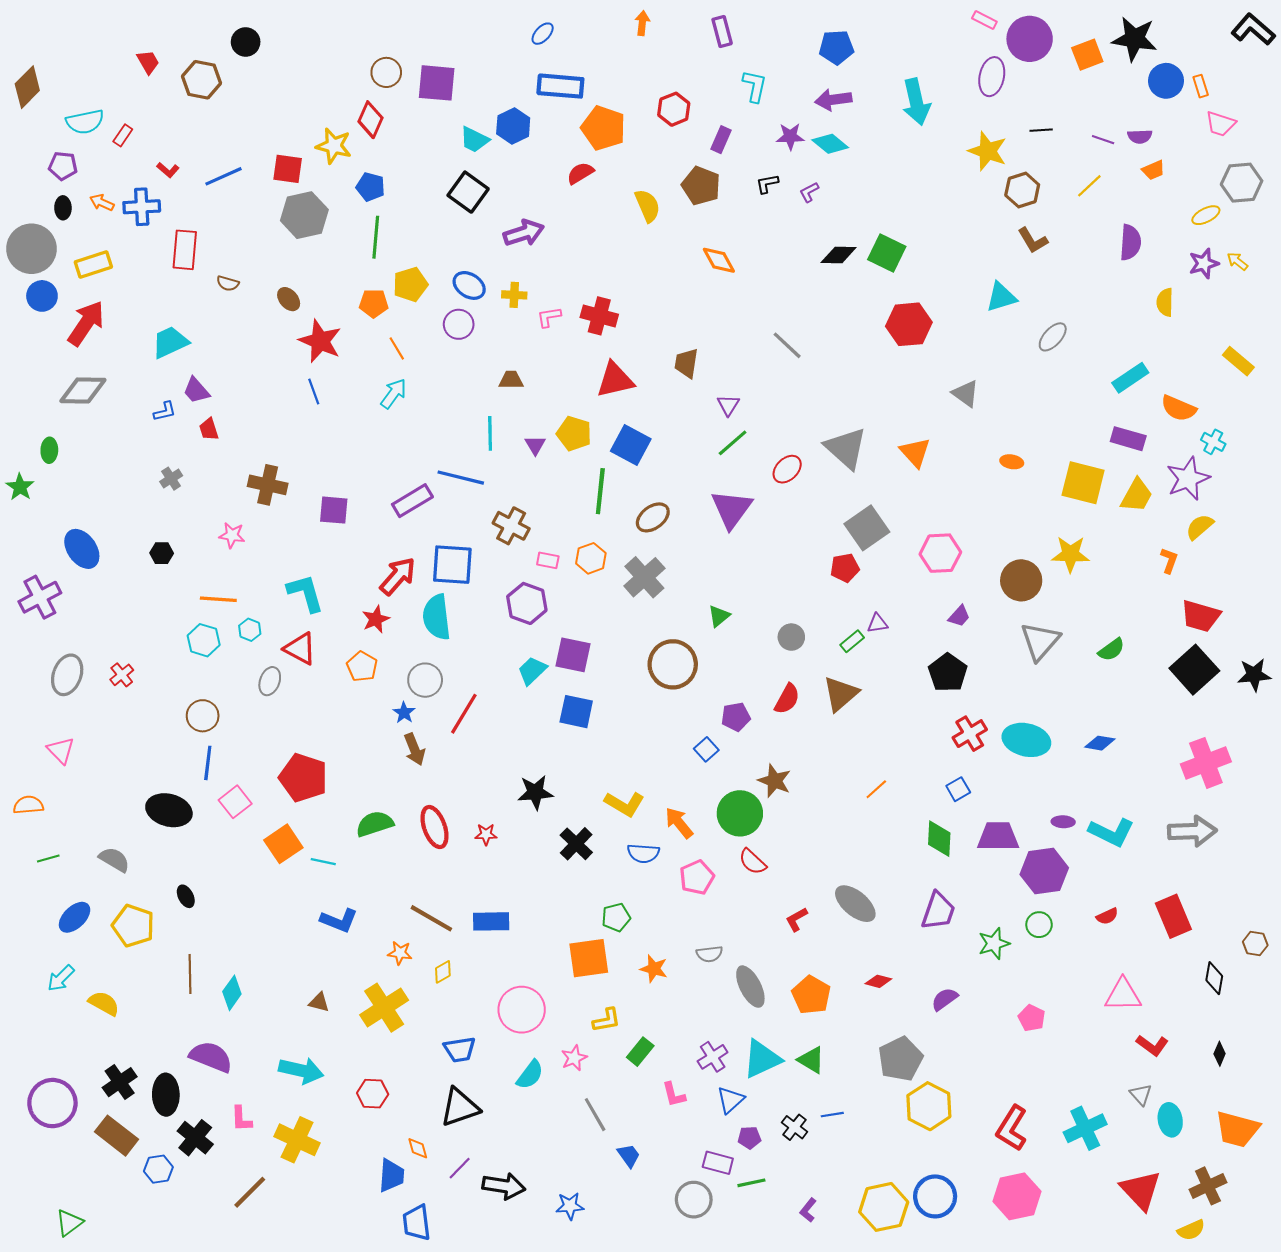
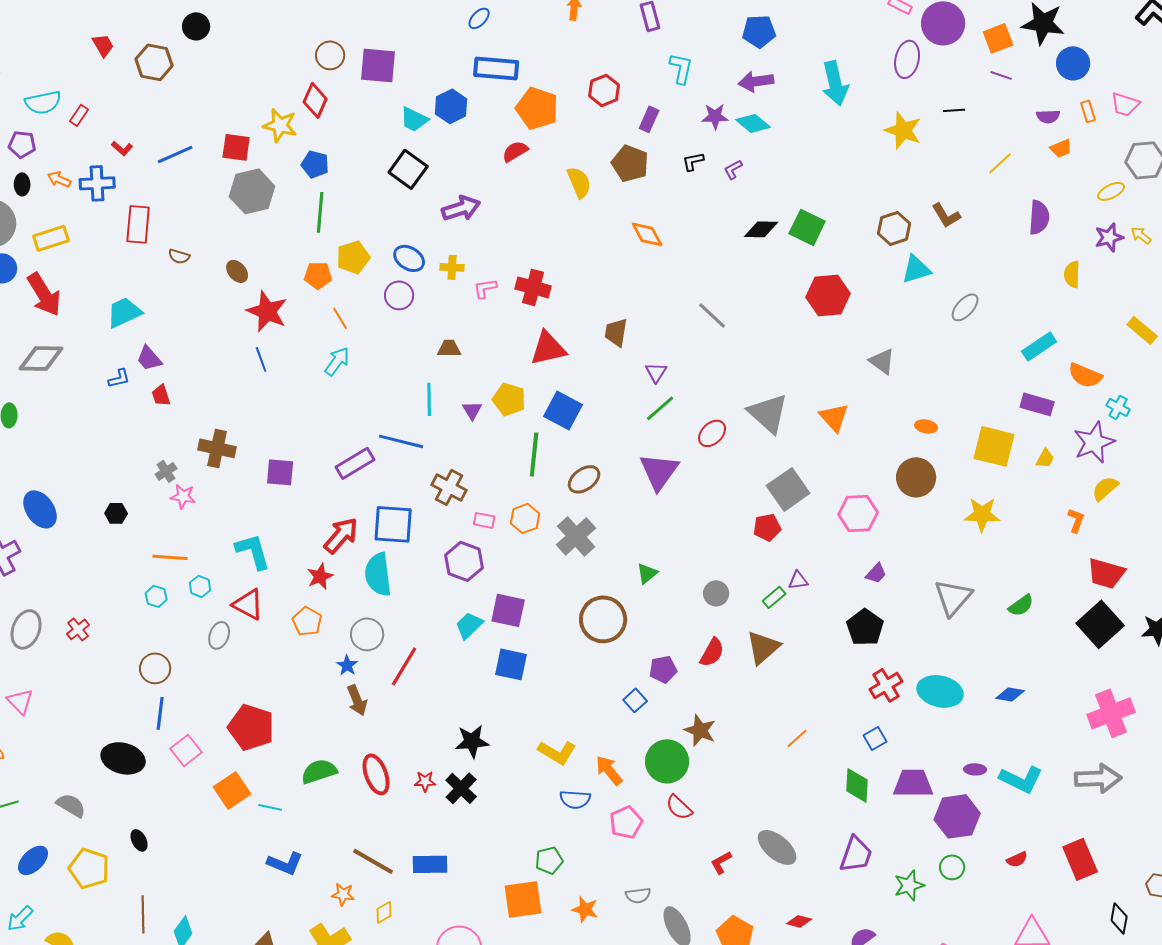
orange rectangle: (1201, 86) -> (1088, 111), moved
purple line: (1103, 140) -> (1001, 75), moved
brown hexagon: (1022, 190) -> (894, 228), moved
red arrow: (86, 323) -> (44, 294), turned 114
gray cross: (171, 479) -> (166, 471), moved
yellow trapezoid: (1137, 495) -> (1045, 458), size x0.6
brown circle: (1021, 580) -> (916, 477), moved
cyan hexagon: (204, 640) -> (156, 596), size x0.7
black cross: (576, 844) -> (461, 788), moved

